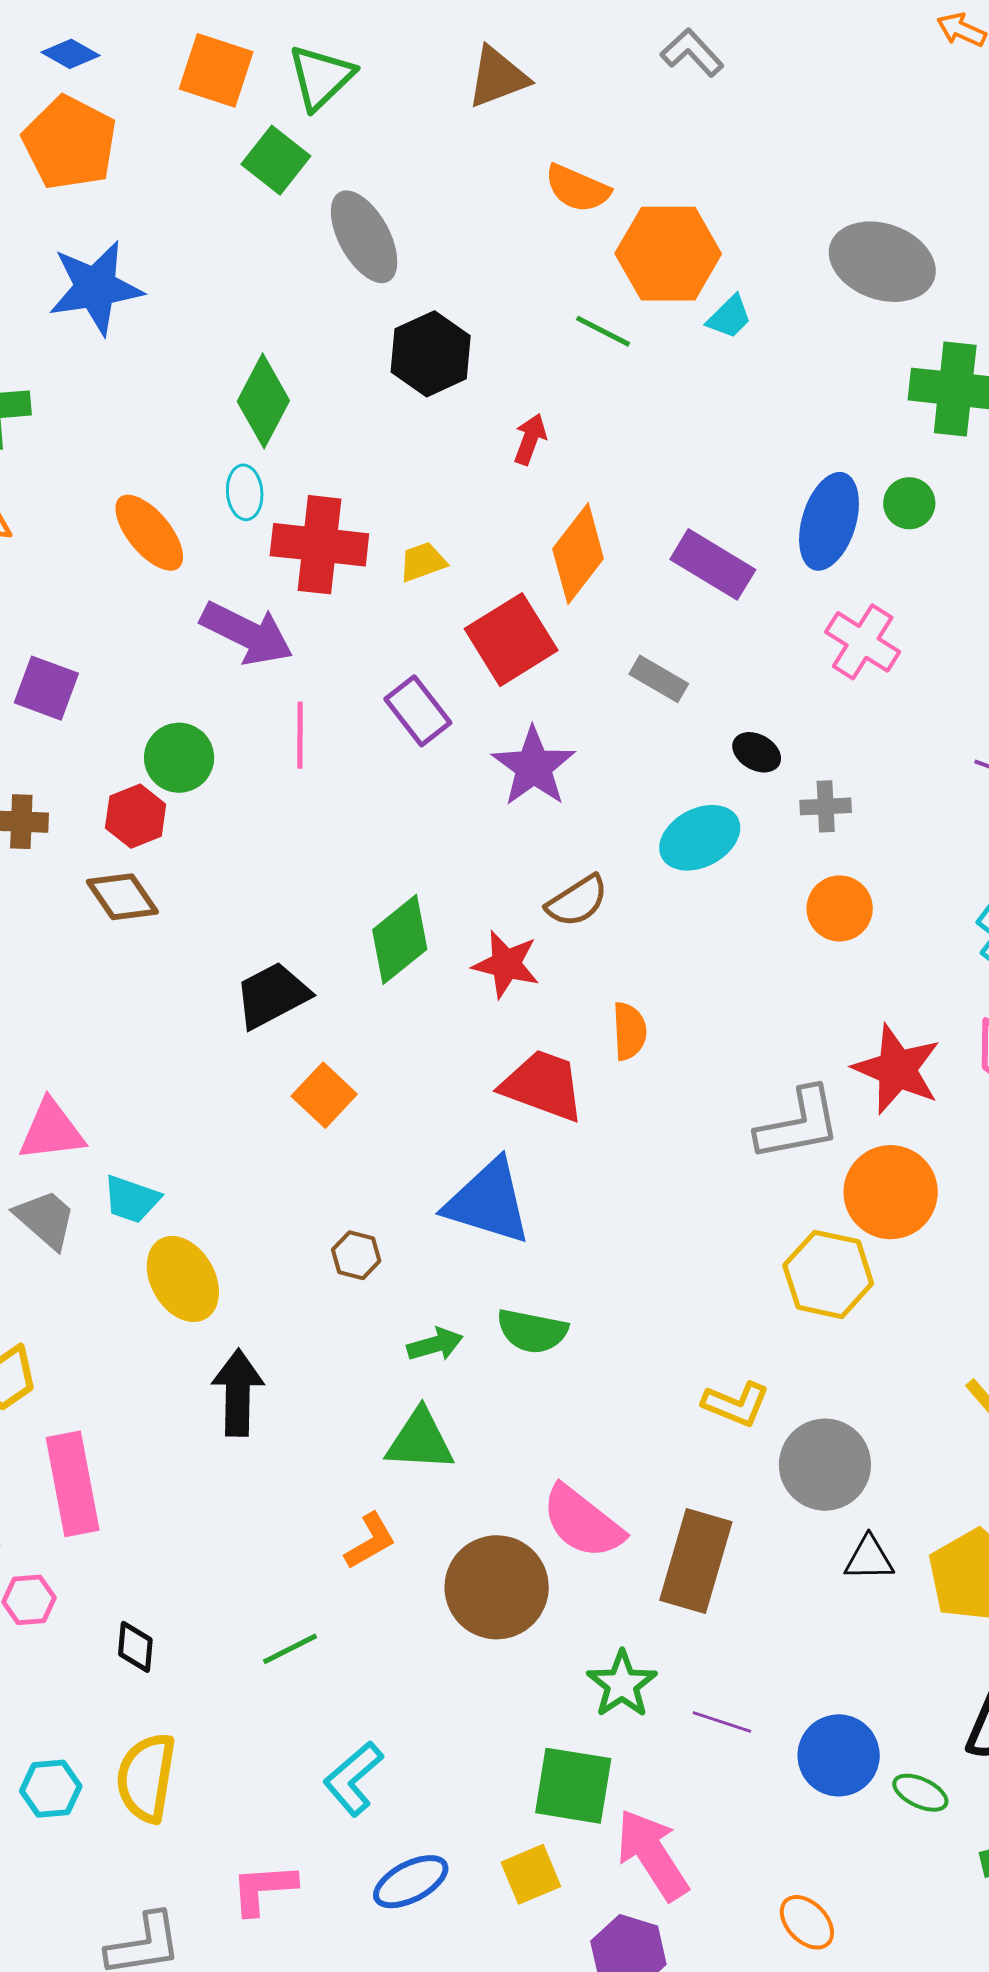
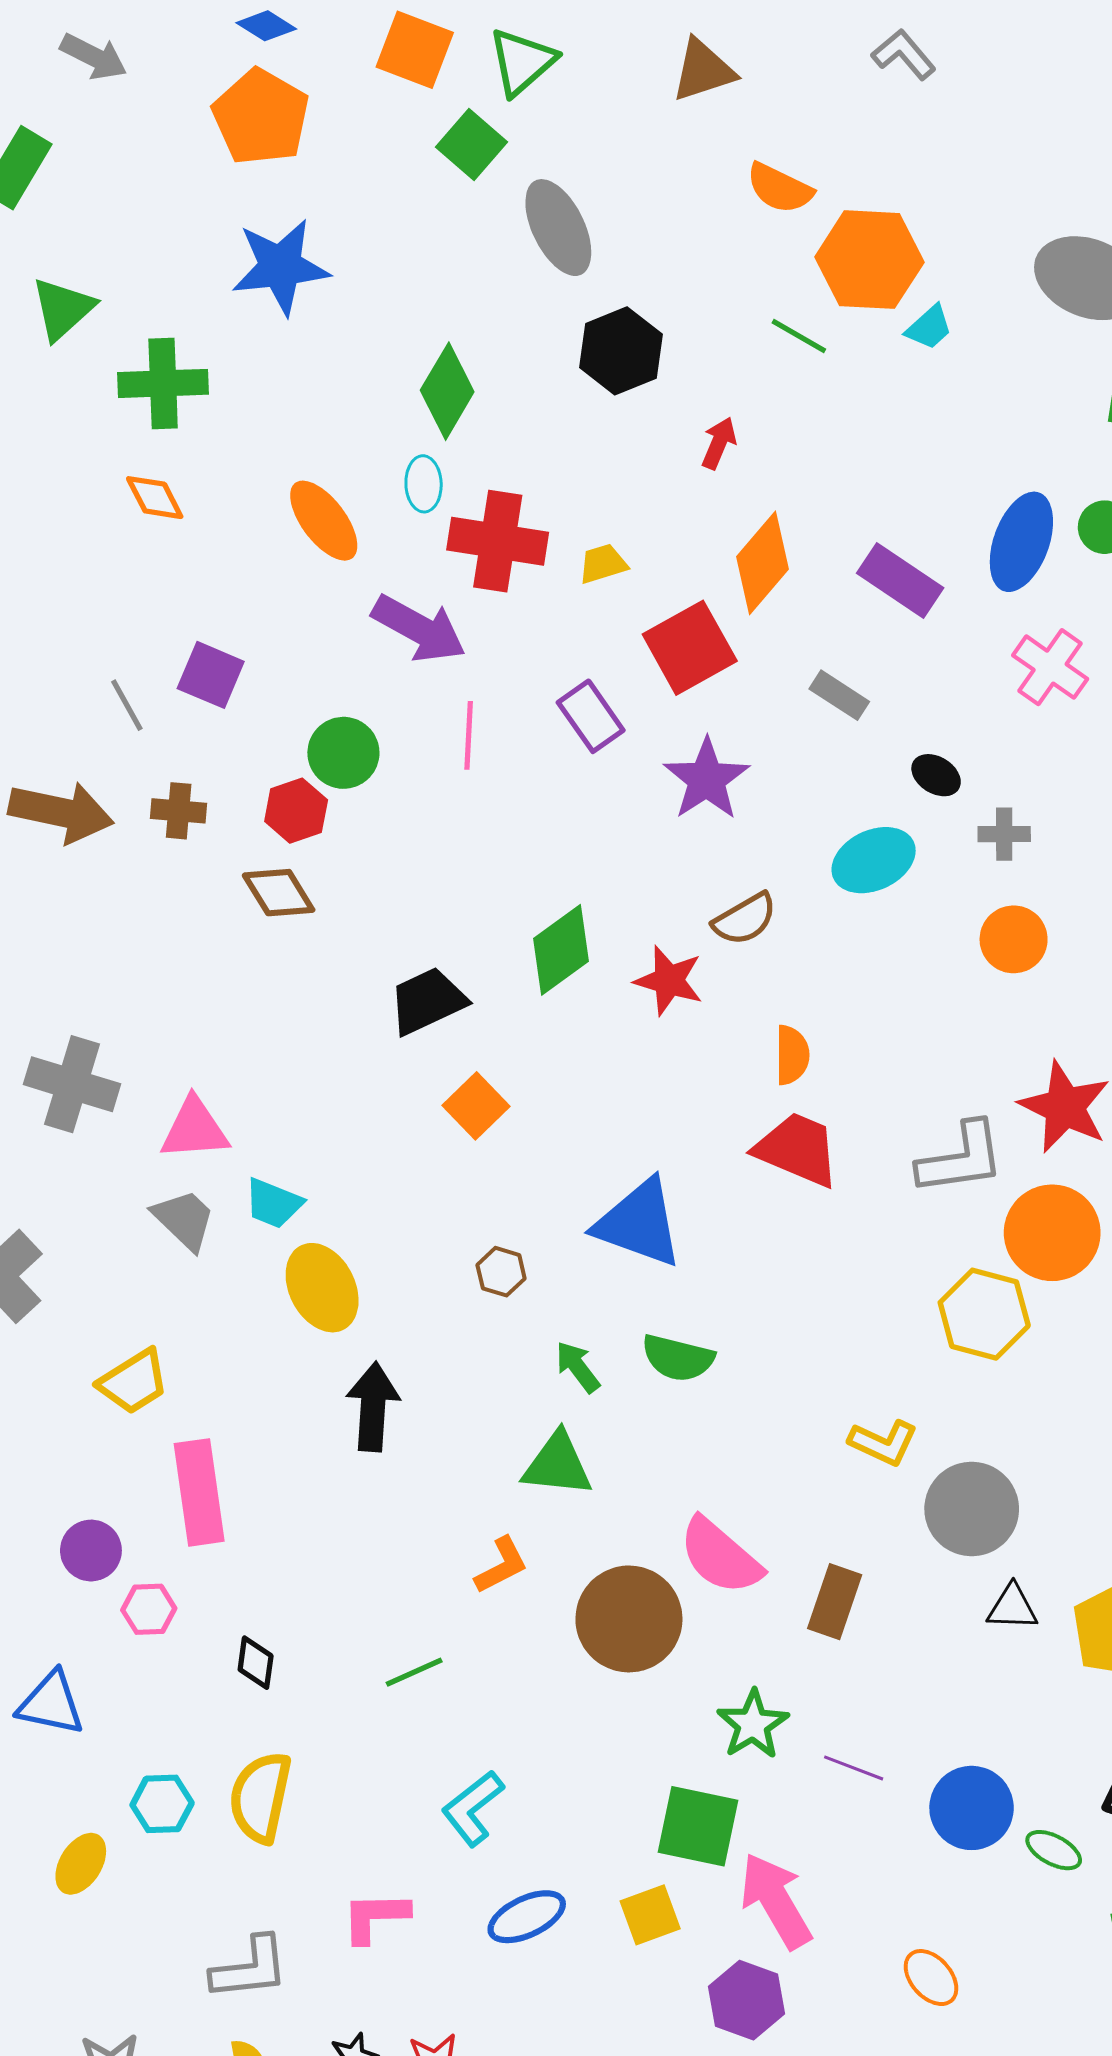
red trapezoid: (543, 1085) -> (797, 1149), moved
green arrow: (435, 1344) -> (578, 1367), turned -114
brown rectangle: (696, 1561) -> (835, 1602), size x0.7

